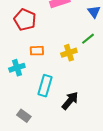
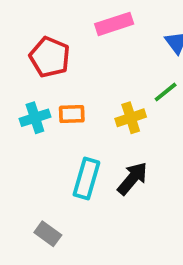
cyan cross: (17, 68) -> (35, 118), moved
black arrow: (70, 101) -> (132, 178), moved

